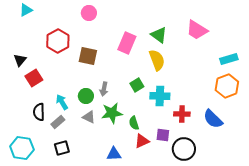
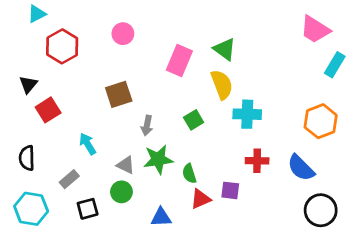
pink circle: (89, 13) -> (123, 34), moved
pink trapezoid: (197, 30) -> (315, 29), moved
red hexagon: (58, 41) -> (62, 46), moved
brown square: (88, 56) -> (119, 94), moved, turned -30
cyan rectangle: (229, 59) -> (335, 65), moved, turned -42
green circle: (86, 96) -> (121, 192), moved
cyan cross: (160, 96) -> (247, 114), moved
black semicircle: (39, 112) -> (27, 158), moved
gray rectangle: (58, 122) -> (69, 179), moved
black circle: (184, 149) -> (321, 210), moved

